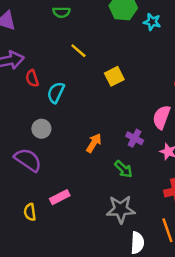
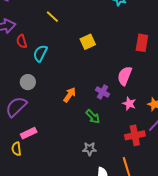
yellow line: (78, 51) -> (52, 17), moved
purple semicircle: (28, 160) -> (16, 107), turned -80
pink rectangle: (60, 197) -> (29, 133), moved
gray star: (121, 209) -> (90, 149), size x0.6

